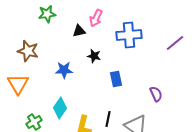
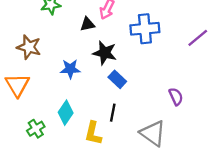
black star: (94, 56) -> (105, 53), size x1.5
blue rectangle: (116, 79) -> (117, 79), moved, turned -35
black line: (108, 119) -> (113, 113), moved

